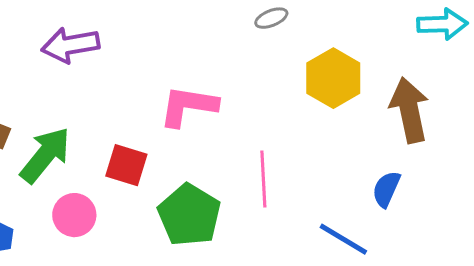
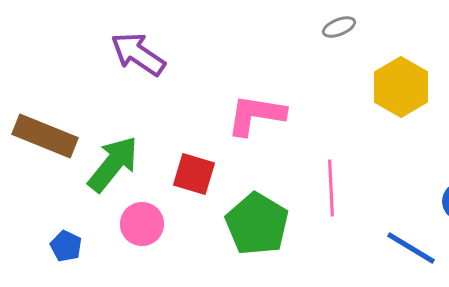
purple arrow: (70, 45) -> (138, 54), turned 44

